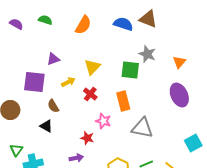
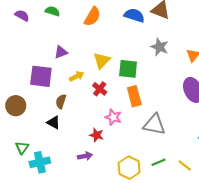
green square: (130, 70) -> (128, 69), moved
brown semicircle: (53, 106) -> (61, 101), turned 48

